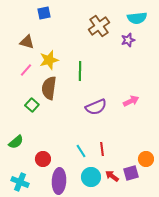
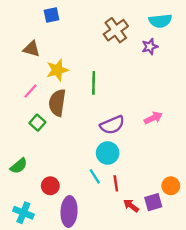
pink line: (26, 70) -> (30, 91), moved
red line: (102, 149) -> (116, 183), moved
cyan circle: (91, 177) -> (108, 153), moved

